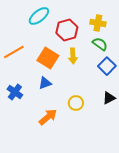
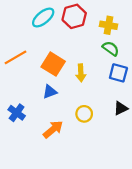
red hexagon: (67, 30) -> (74, 16), moved
yellow arrow: (73, 56) -> (81, 73), moved
blue square: (107, 66) -> (118, 73), turned -30
blue cross: (15, 92) -> (17, 113), moved

